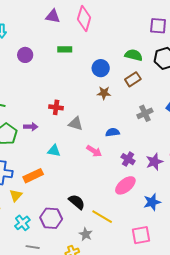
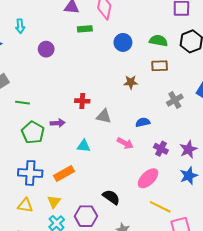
green rectangle: (65, 49) -> (85, 29), moved
blue circle: (101, 68) -> (123, 42), moved
brown rectangle: (133, 79) -> (160, 66), turned 35
pink ellipse: (125, 185) -> (148, 178), moved
yellow triangle: (16, 195) -> (54, 202), moved
blue star: (152, 202) -> (189, 176), moved
yellow line: (102, 217) -> (160, 207), moved

